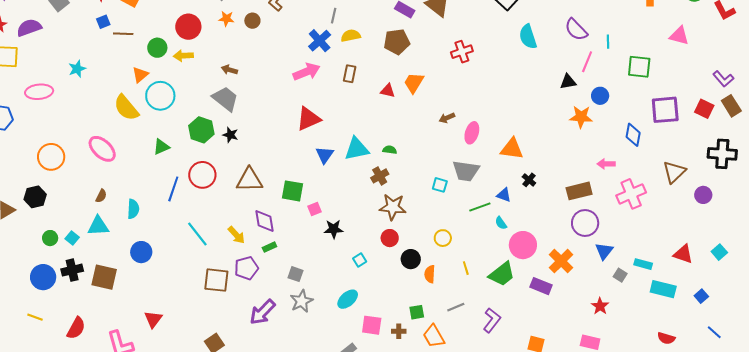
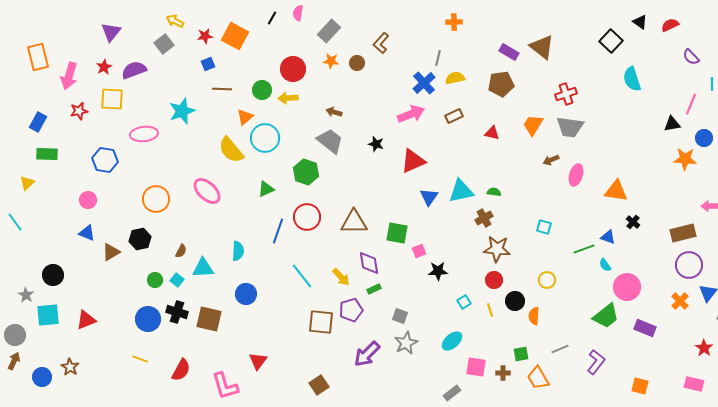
purple semicircle: (576, 30) -> (691, 57), moved, size x0.7
brown line: (123, 34) -> (222, 89), moved
cyan star: (77, 69) -> (182, 111), size x1.5
brown rectangle: (350, 74) -> (454, 116), turned 54
orange trapezoid: (414, 83) -> (533, 125), moved
black star: (230, 135) -> (376, 144), moved
gray trapezoid: (466, 171) -> (570, 127), moved
brown semicircle: (101, 196) -> (181, 251), moved
orange cross: (561, 261) -> (680, 301), moved, size x0.7
yellow line: (466, 268) -> (490, 310), moved
black cross: (72, 270) -> (177, 312), turned 30

